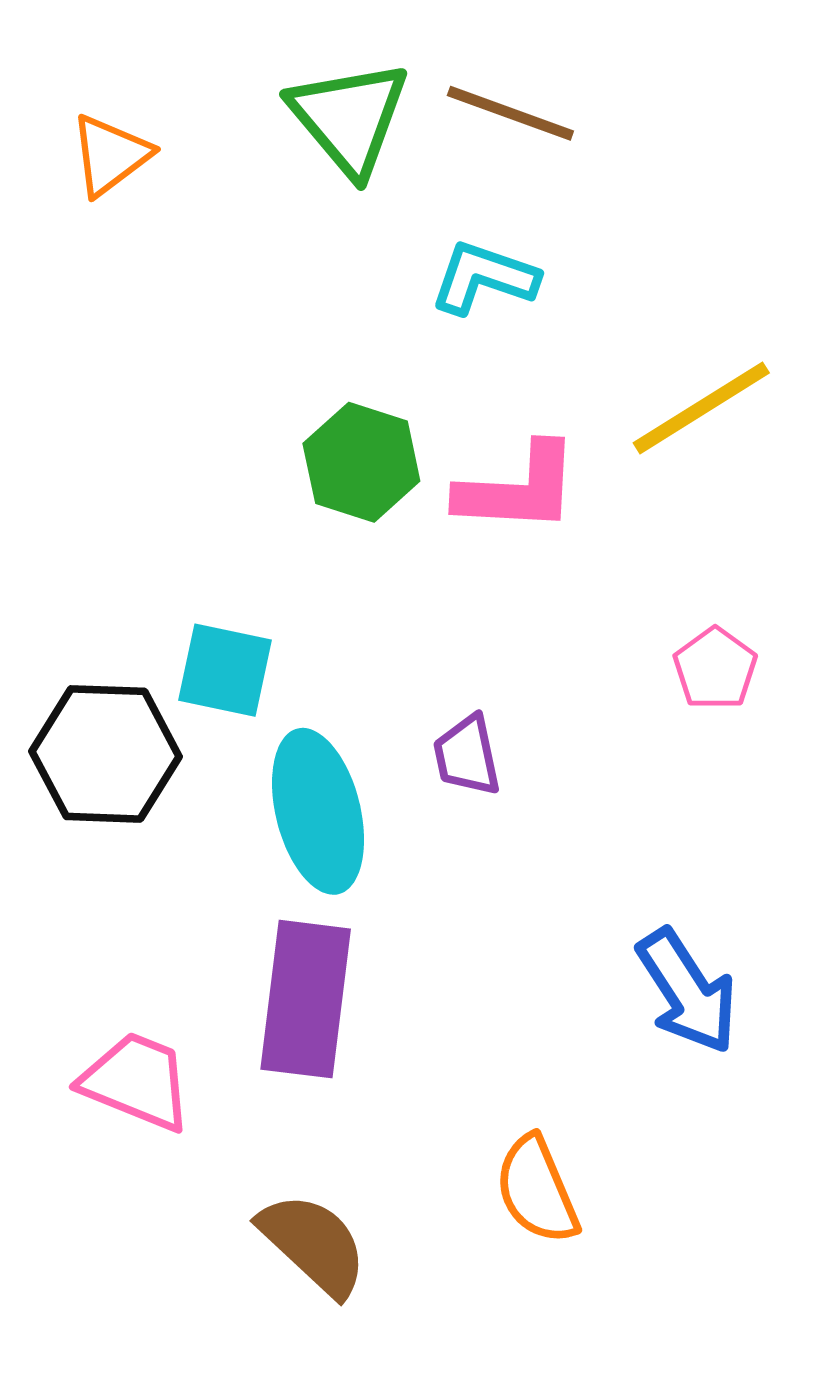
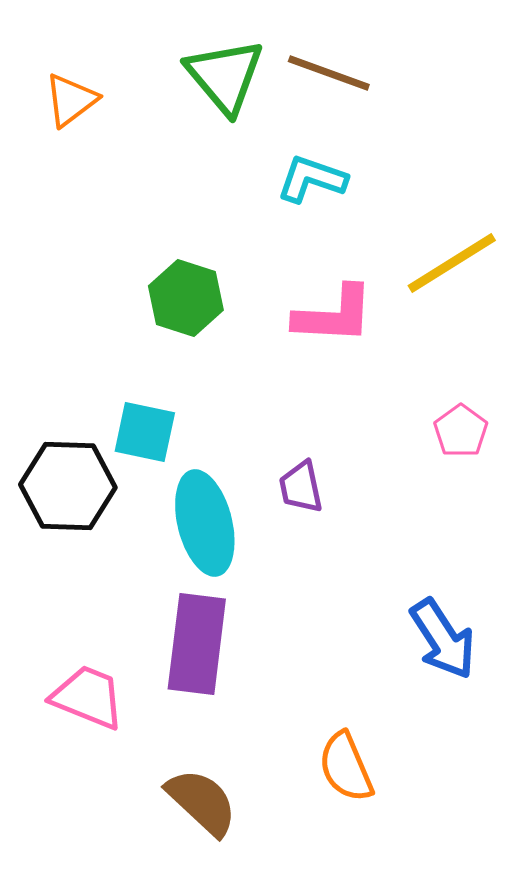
green hexagon: (361, 462) -> (186, 298), moved

